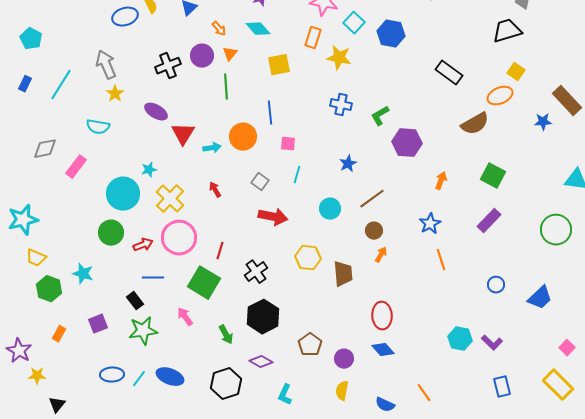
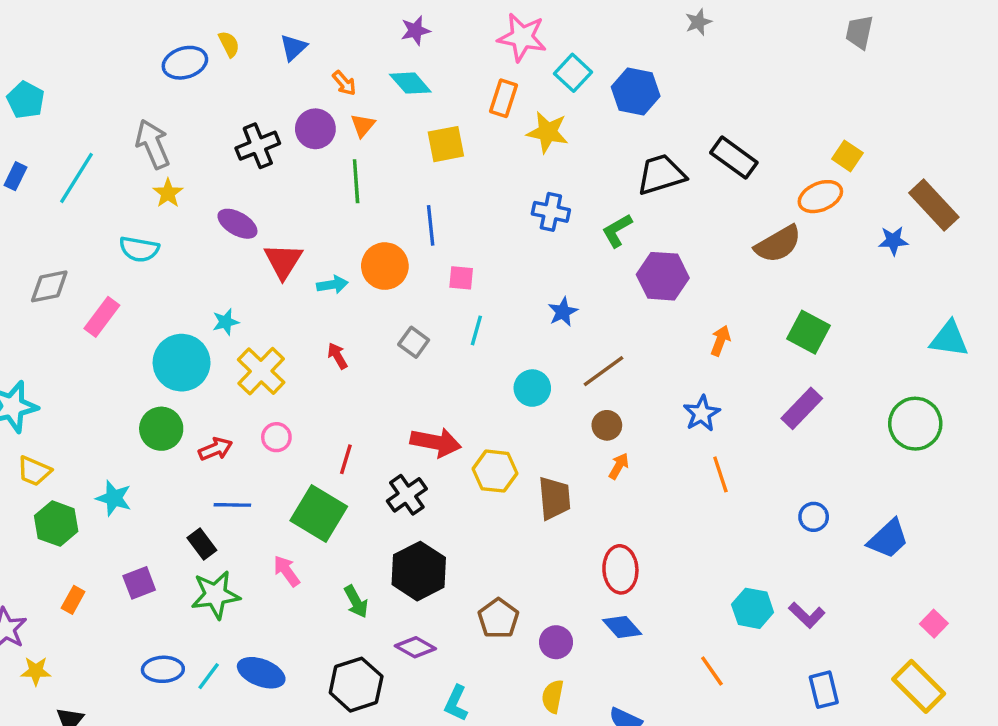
black trapezoid: (507, 31) -> (661, 175), moved
red arrow: (273, 217) -> (436, 442), moved
pink circle: (179, 238) -> (276, 437), size x0.5
orange line: (424, 393) -> (712, 671), moved

